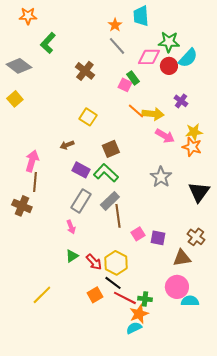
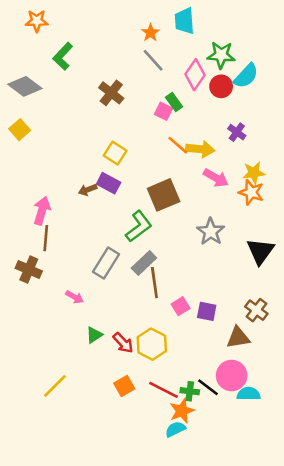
pink diamond: (149, 57) -> (195, 75), turned -55
brown square: (111, 149) -> (164, 195), moved, size x1.4
purple rectangle: (81, 170) -> (109, 183), moved
green L-shape: (106, 173) -> (139, 226), turned 100
pink arrow: (71, 227) -> (75, 297), moved, turned -40
black line: (113, 283) -> (208, 387), moved

